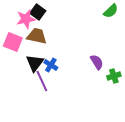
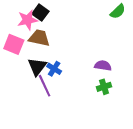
purple semicircle: (97, 62) -> (103, 66), turned -49
green cross: (114, 76) -> (104, 87), moved

